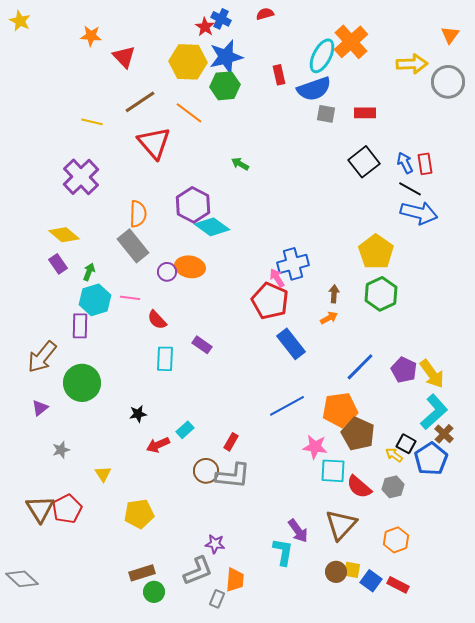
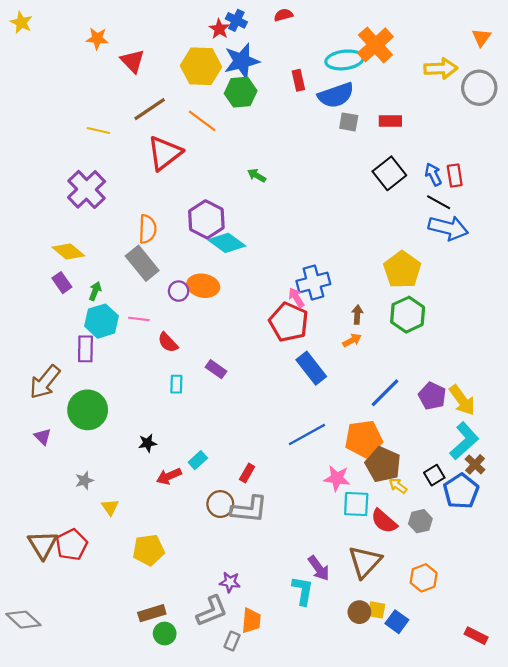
cyan ellipse: (322, 56) -> (344, 60), turned 56
red triangle: (154, 143) -> (165, 153), turned 33
cyan rectangle: (165, 359) -> (176, 384), size x0.7
purple triangle: (40, 408) -> (43, 437), turned -36
black square: (406, 444) -> (434, 475), turned 30
gray star: (61, 450) -> (84, 480), moved
yellow arrow: (394, 455) -> (398, 486), moved
red rectangle: (398, 585) -> (476, 636), moved

